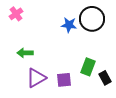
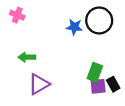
pink cross: (16, 14) -> (17, 15), turned -32
purple square: (64, 80) -> (98, 86), moved

